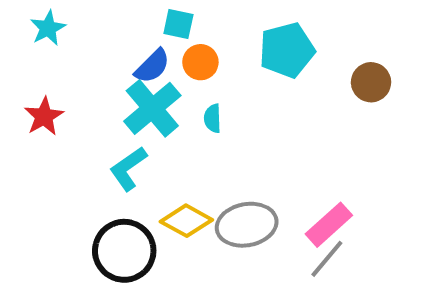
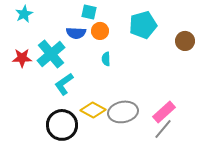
blue semicircle: (152, 66) -> (76, 33), turned 48
cyan cross: (152, 108) -> (51, 54), moved
red star: (44, 116) -> (22, 58), turned 30

